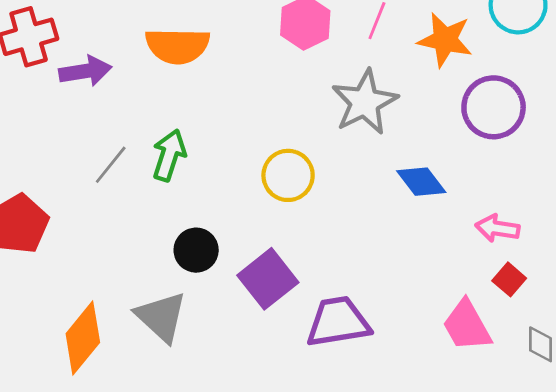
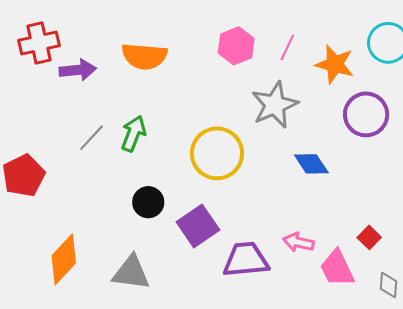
yellow circle: (288, 175) -> (217, 153), size x1.4
pink arrow: (497, 228) -> (298, 242), moved
gray triangle: (161, 317) -> (131, 273), moved, turned -39

